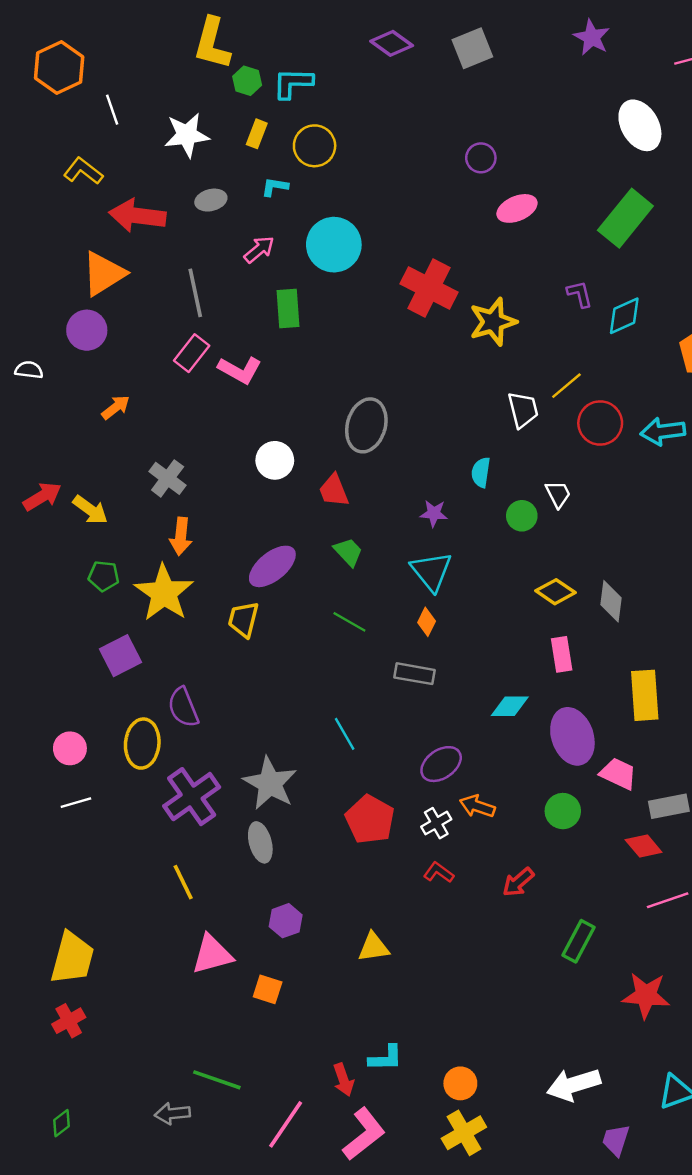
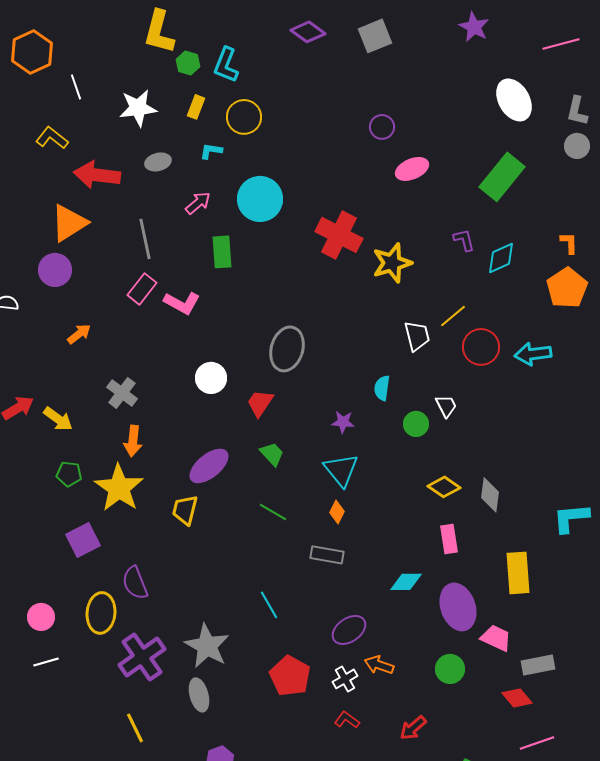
cyan L-shape: (293, 83) -> (226, 65), turned -69
red trapezoid: (334, 490) -> (260, 403), turned 56

